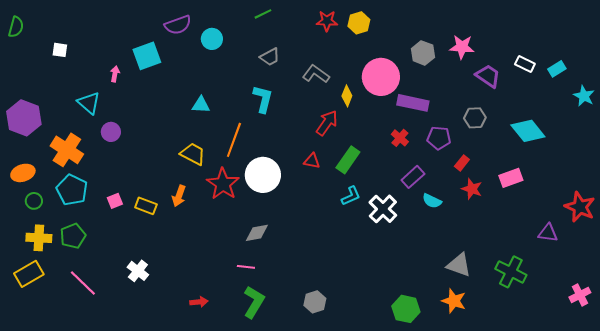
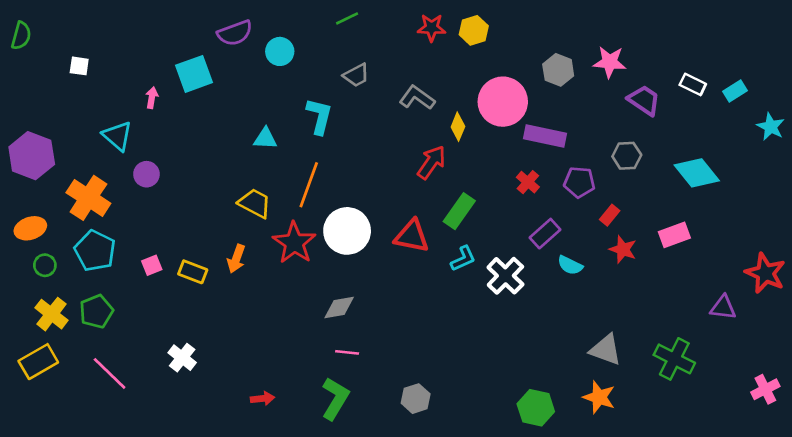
cyan L-shape: (263, 99) -> (319, 116), moved
red triangle: (312, 161) -> (412, 236), moved, size x1.6
yellow cross: (39, 238) -> (51, 314), turned 35
pink line: (246, 267) -> (347, 352), moved

